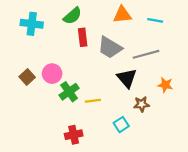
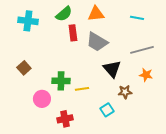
orange triangle: (122, 15) -> (96, 14), moved
gray line: (146, 54) -> (142, 50), moved
pink circle: (52, 74) -> (42, 99), moved
green cross: (69, 92) -> (61, 81), turned 36

